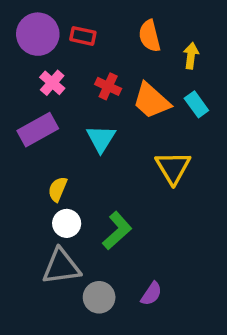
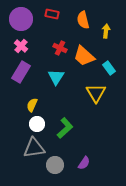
red rectangle: (83, 36) -> (52, 14), moved
pink cross: (52, 83) -> (21, 46), moved
cyan rectangle: (196, 104) -> (109, 68), moved
purple rectangle: (38, 130) -> (21, 72), turned -30

